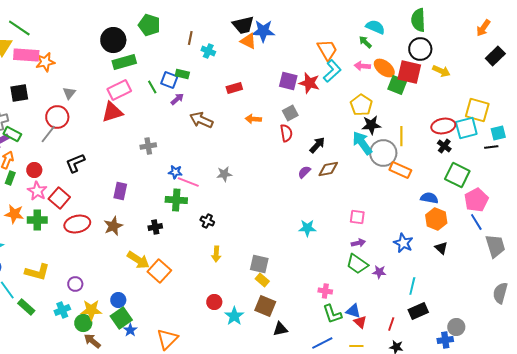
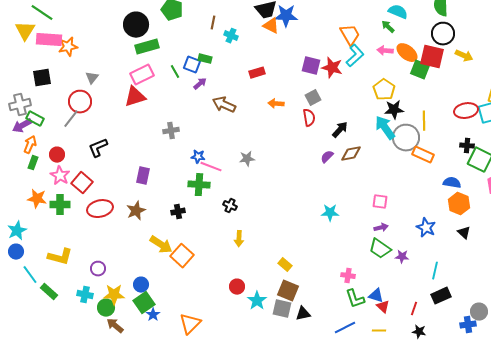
black cross: (444, 146) -> (467, 146), moved, turned -32
gray square: (259, 264) -> (282, 309), moved
cyan cross: (62, 310) -> (85, 295), turned 35

